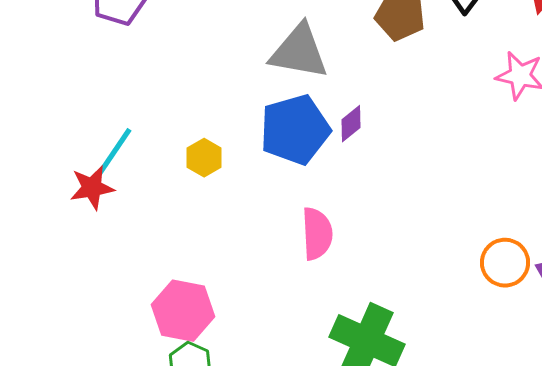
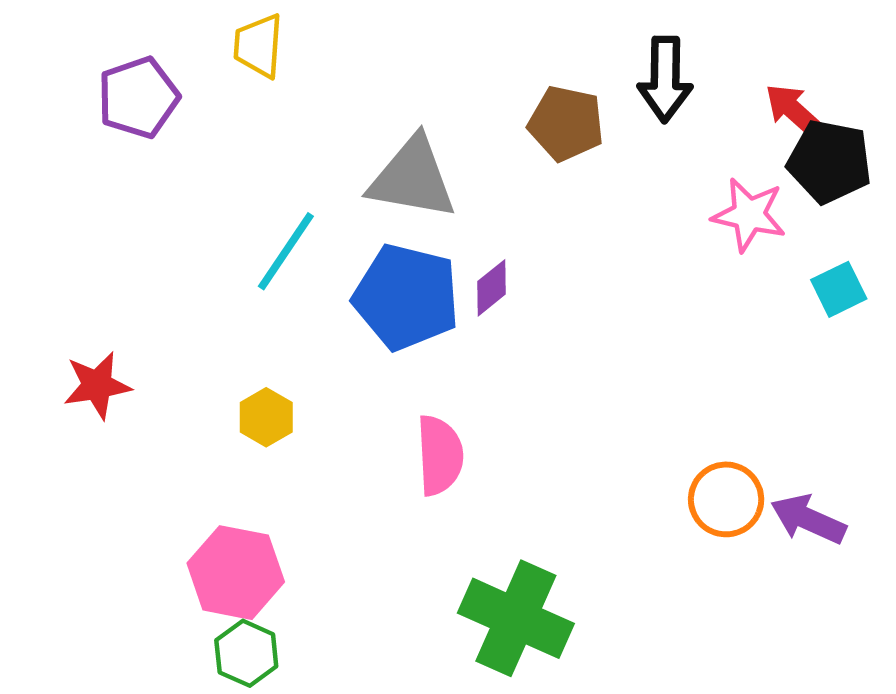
blue pentagon: (295, 130) -> (406, 297), turned 30
cyan line: (113, 154) -> (286, 251), moved
yellow hexagon: (204, 158) -> (266, 417), moved

